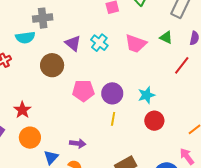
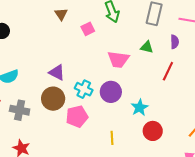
gray cross: (43, 18) -> (20, 110), moved, turned 30
cyan cross: (99, 43) -> (84, 89), moved
brown circle: (52, 65) -> (53, 99), moved
purple circle: (112, 93) -> (111, 92), moved

